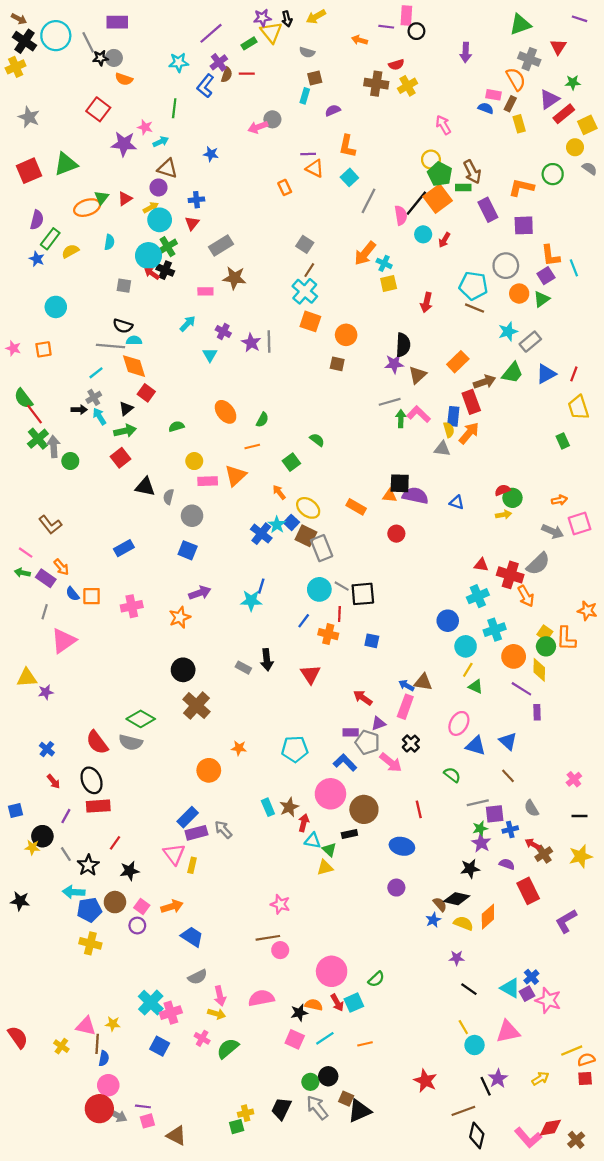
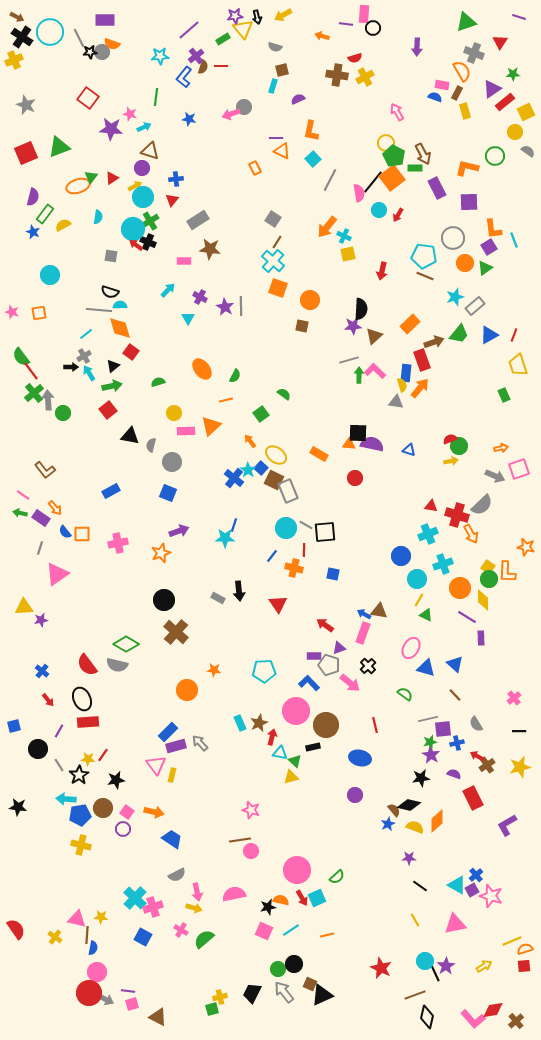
orange semicircle: (124, 79) -> (112, 44), moved
blue star: (211, 154) -> (189, 119), moved
yellow star: (32, 847) -> (88, 759), moved
orange arrow: (172, 907) -> (154, 812), turned 30
cyan circle: (475, 1045) -> (425, 961), moved

